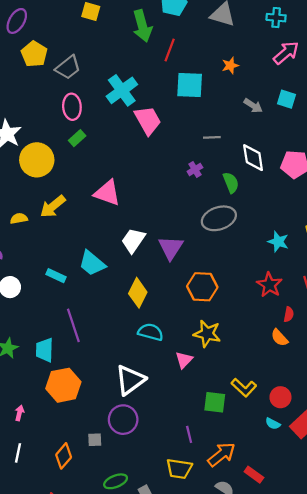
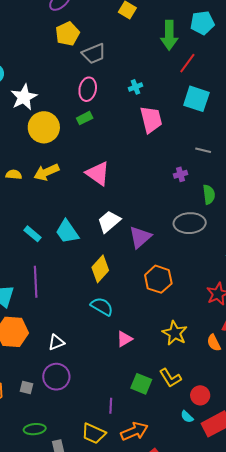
cyan cross: (122, 90) -> (135, 87), size x0.5
yellow star: (207, 334) -> (175, 333), moved
white triangle: (130, 380) -> (56, 342), moved, size x0.6

